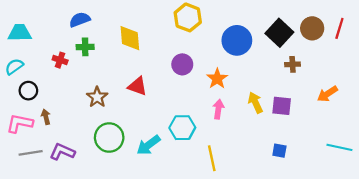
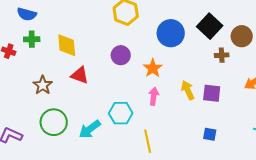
blue semicircle: (80, 20) -> (27, 14), turned -144
brown circle: (312, 28) -> (242, 36), moved
yellow diamond: (130, 38) -> (67, 45), moved

